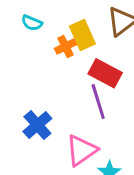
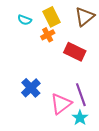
yellow rectangle: (82, 35) -> (52, 17), moved
purple line: (98, 102) -> (81, 95), moved

